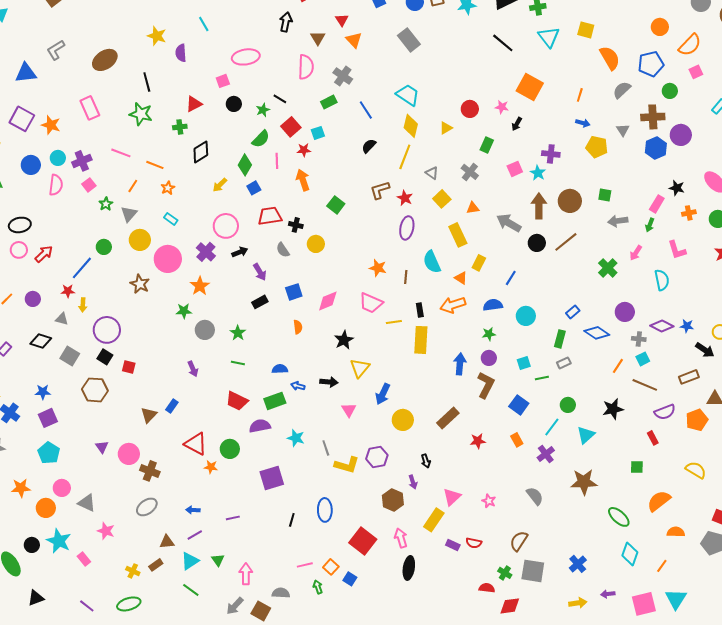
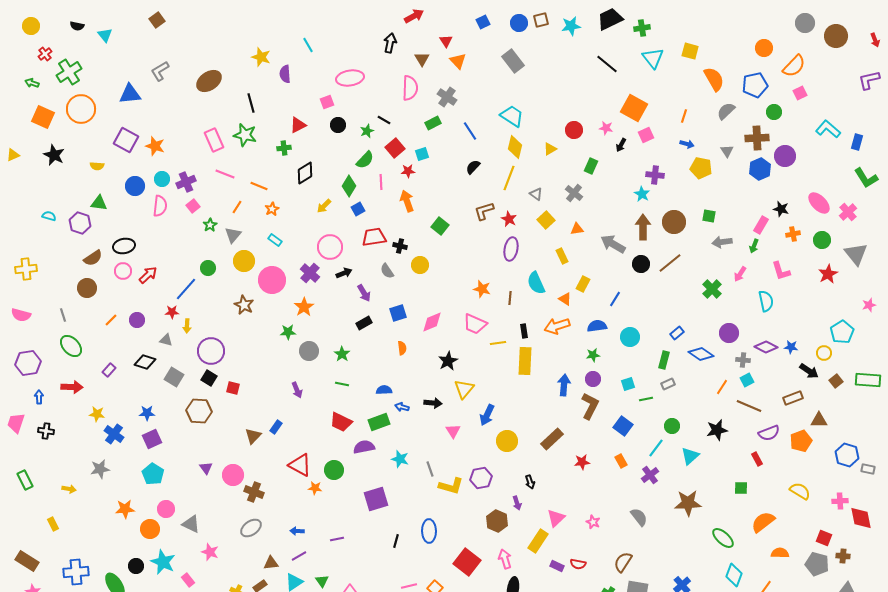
pink rectangle: (90, 108) -> (214, 140), moved
pink square: (515, 169) -> (646, 135), moved
yellow rectangle: (458, 235) -> (562, 256), size x0.7

